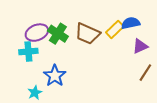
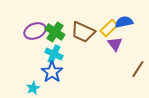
purple triangle: (140, 46) -> (115, 44), moved, turned -42
cyan cross: (28, 52) -> (54, 54), moved, turned 30

